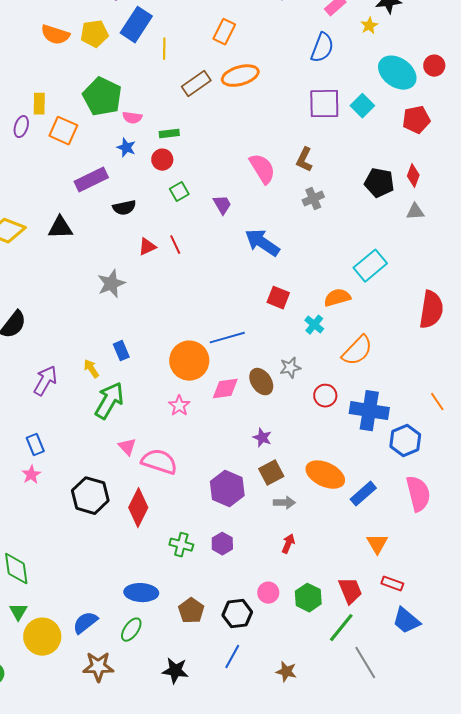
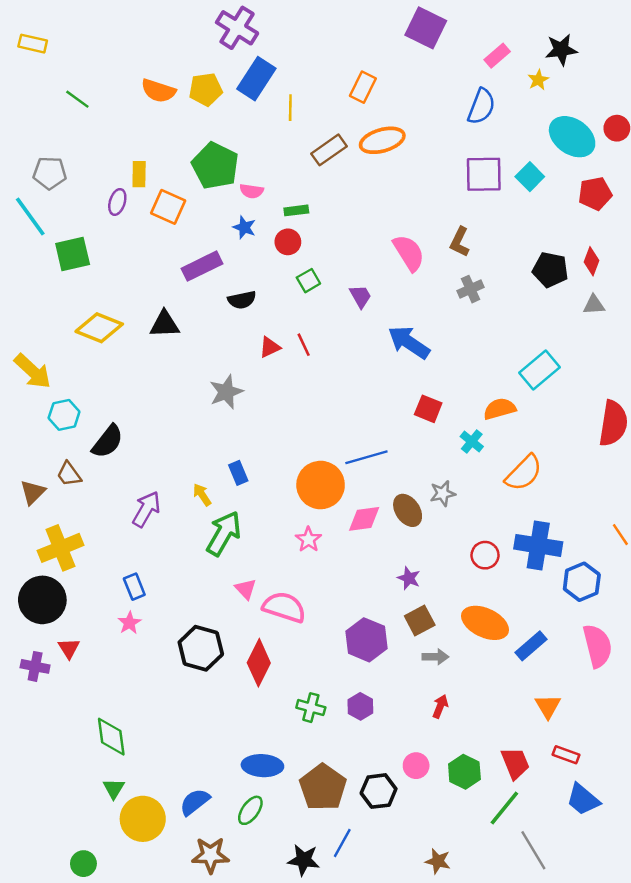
red circle: (325, 396) -> (485, 555), moved
brown pentagon: (191, 611) -> (323, 787), size x1.5
blue line: (232, 657) -> (342, 843), moved

